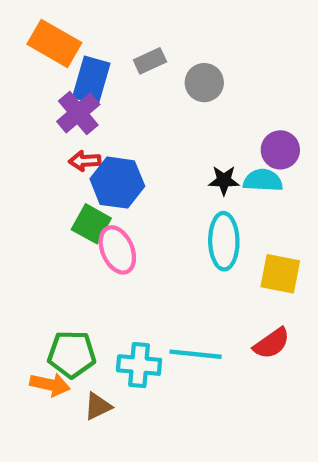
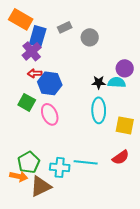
green square: (91, 224) -> (27, 102), moved
green pentagon: (72, 354) -> (29, 162), turned -30
brown triangle: (98, 406) -> (41, 186), size x1.6

